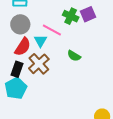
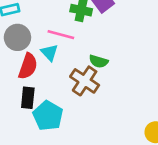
brown cross: (39, 64) -> (85, 81), moved
cyan pentagon: (16, 88) -> (48, 116), moved

